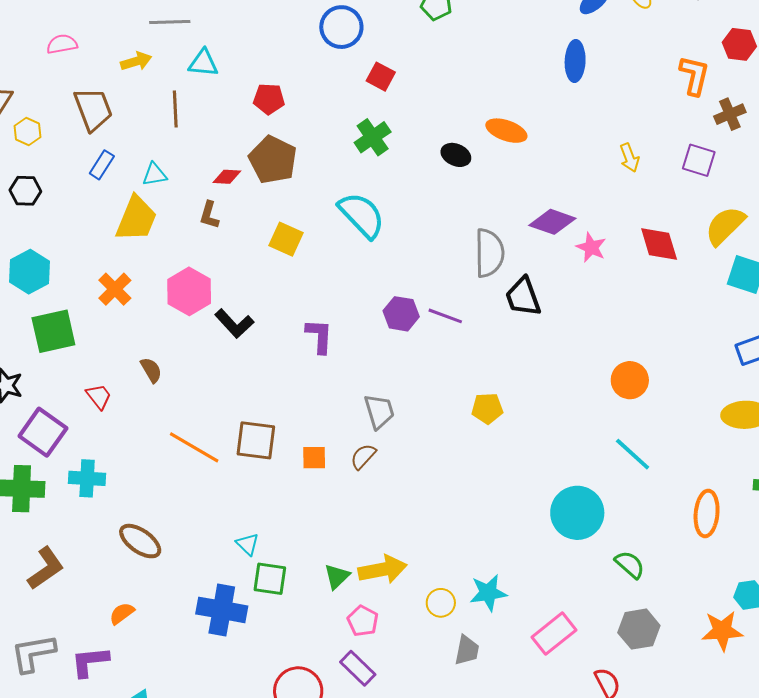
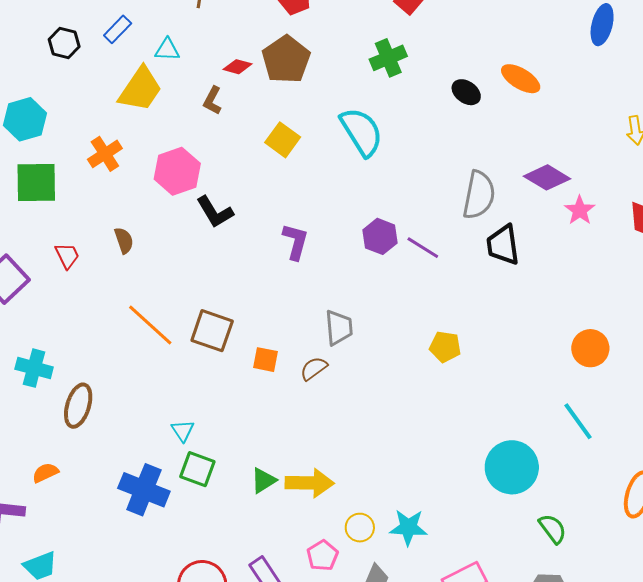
black hexagon: (25, 191) -> (64, 43), moved
cyan cross: (87, 478) -> (34, 368), moved
brown ellipse: (140, 541) -> (78, 406), turned 60
pink pentagon: (363, 621) -> (322, 556), moved

